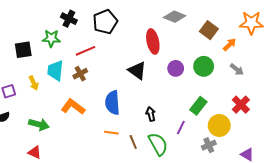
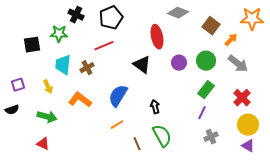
red line: (85, 51) -> (104, 46), moved
gray arrow: (237, 69) -> (238, 64), size x1.5
yellow arrow: (34, 83) -> (48, 87), moved
blue semicircle: (112, 103) -> (118, 96), turned 35
green rectangle: (198, 106) -> (206, 90), moved
yellow circle: (219, 125) -> (248, 125), moved
purple line: (181, 128) -> (202, 113), moved
orange line: (111, 133) -> (117, 125), turned -40
brown line: (133, 142) -> (137, 144), moved

